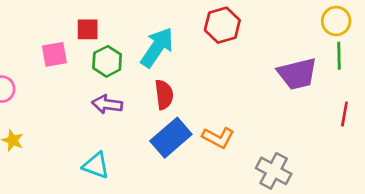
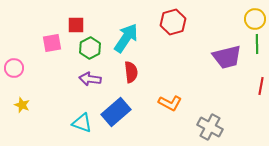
blue rectangle: (171, 138) -> (116, 112), moved

